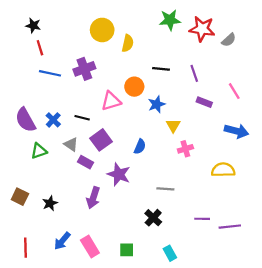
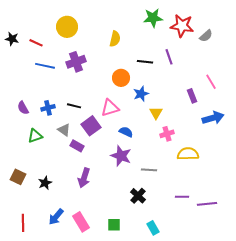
black star: (33, 26) -> (12, 39), moved
yellow circle: (102, 30) -> (67, 27), moved
red line: (40, 48) -> (36, 43), turned -48
purple line: (194, 73) -> (169, 57), moved
pink triangle: (111, 101) -> (110, 108), moved
purple rectangle: (204, 102) -> (192, 96), moved, turned 48
purple semicircle: (26, 120) -> (23, 108), size x0.6
blue cross: (53, 120) -> (48, 108), turned 32
blue arrow: (236, 131) -> (213, 118), turned -30
blue semicircle: (140, 147) -> (126, 132), turned -88
yellow semicircle: (223, 170) -> (188, 154), moved
purple star: (119, 174) -> (121, 156), moved

